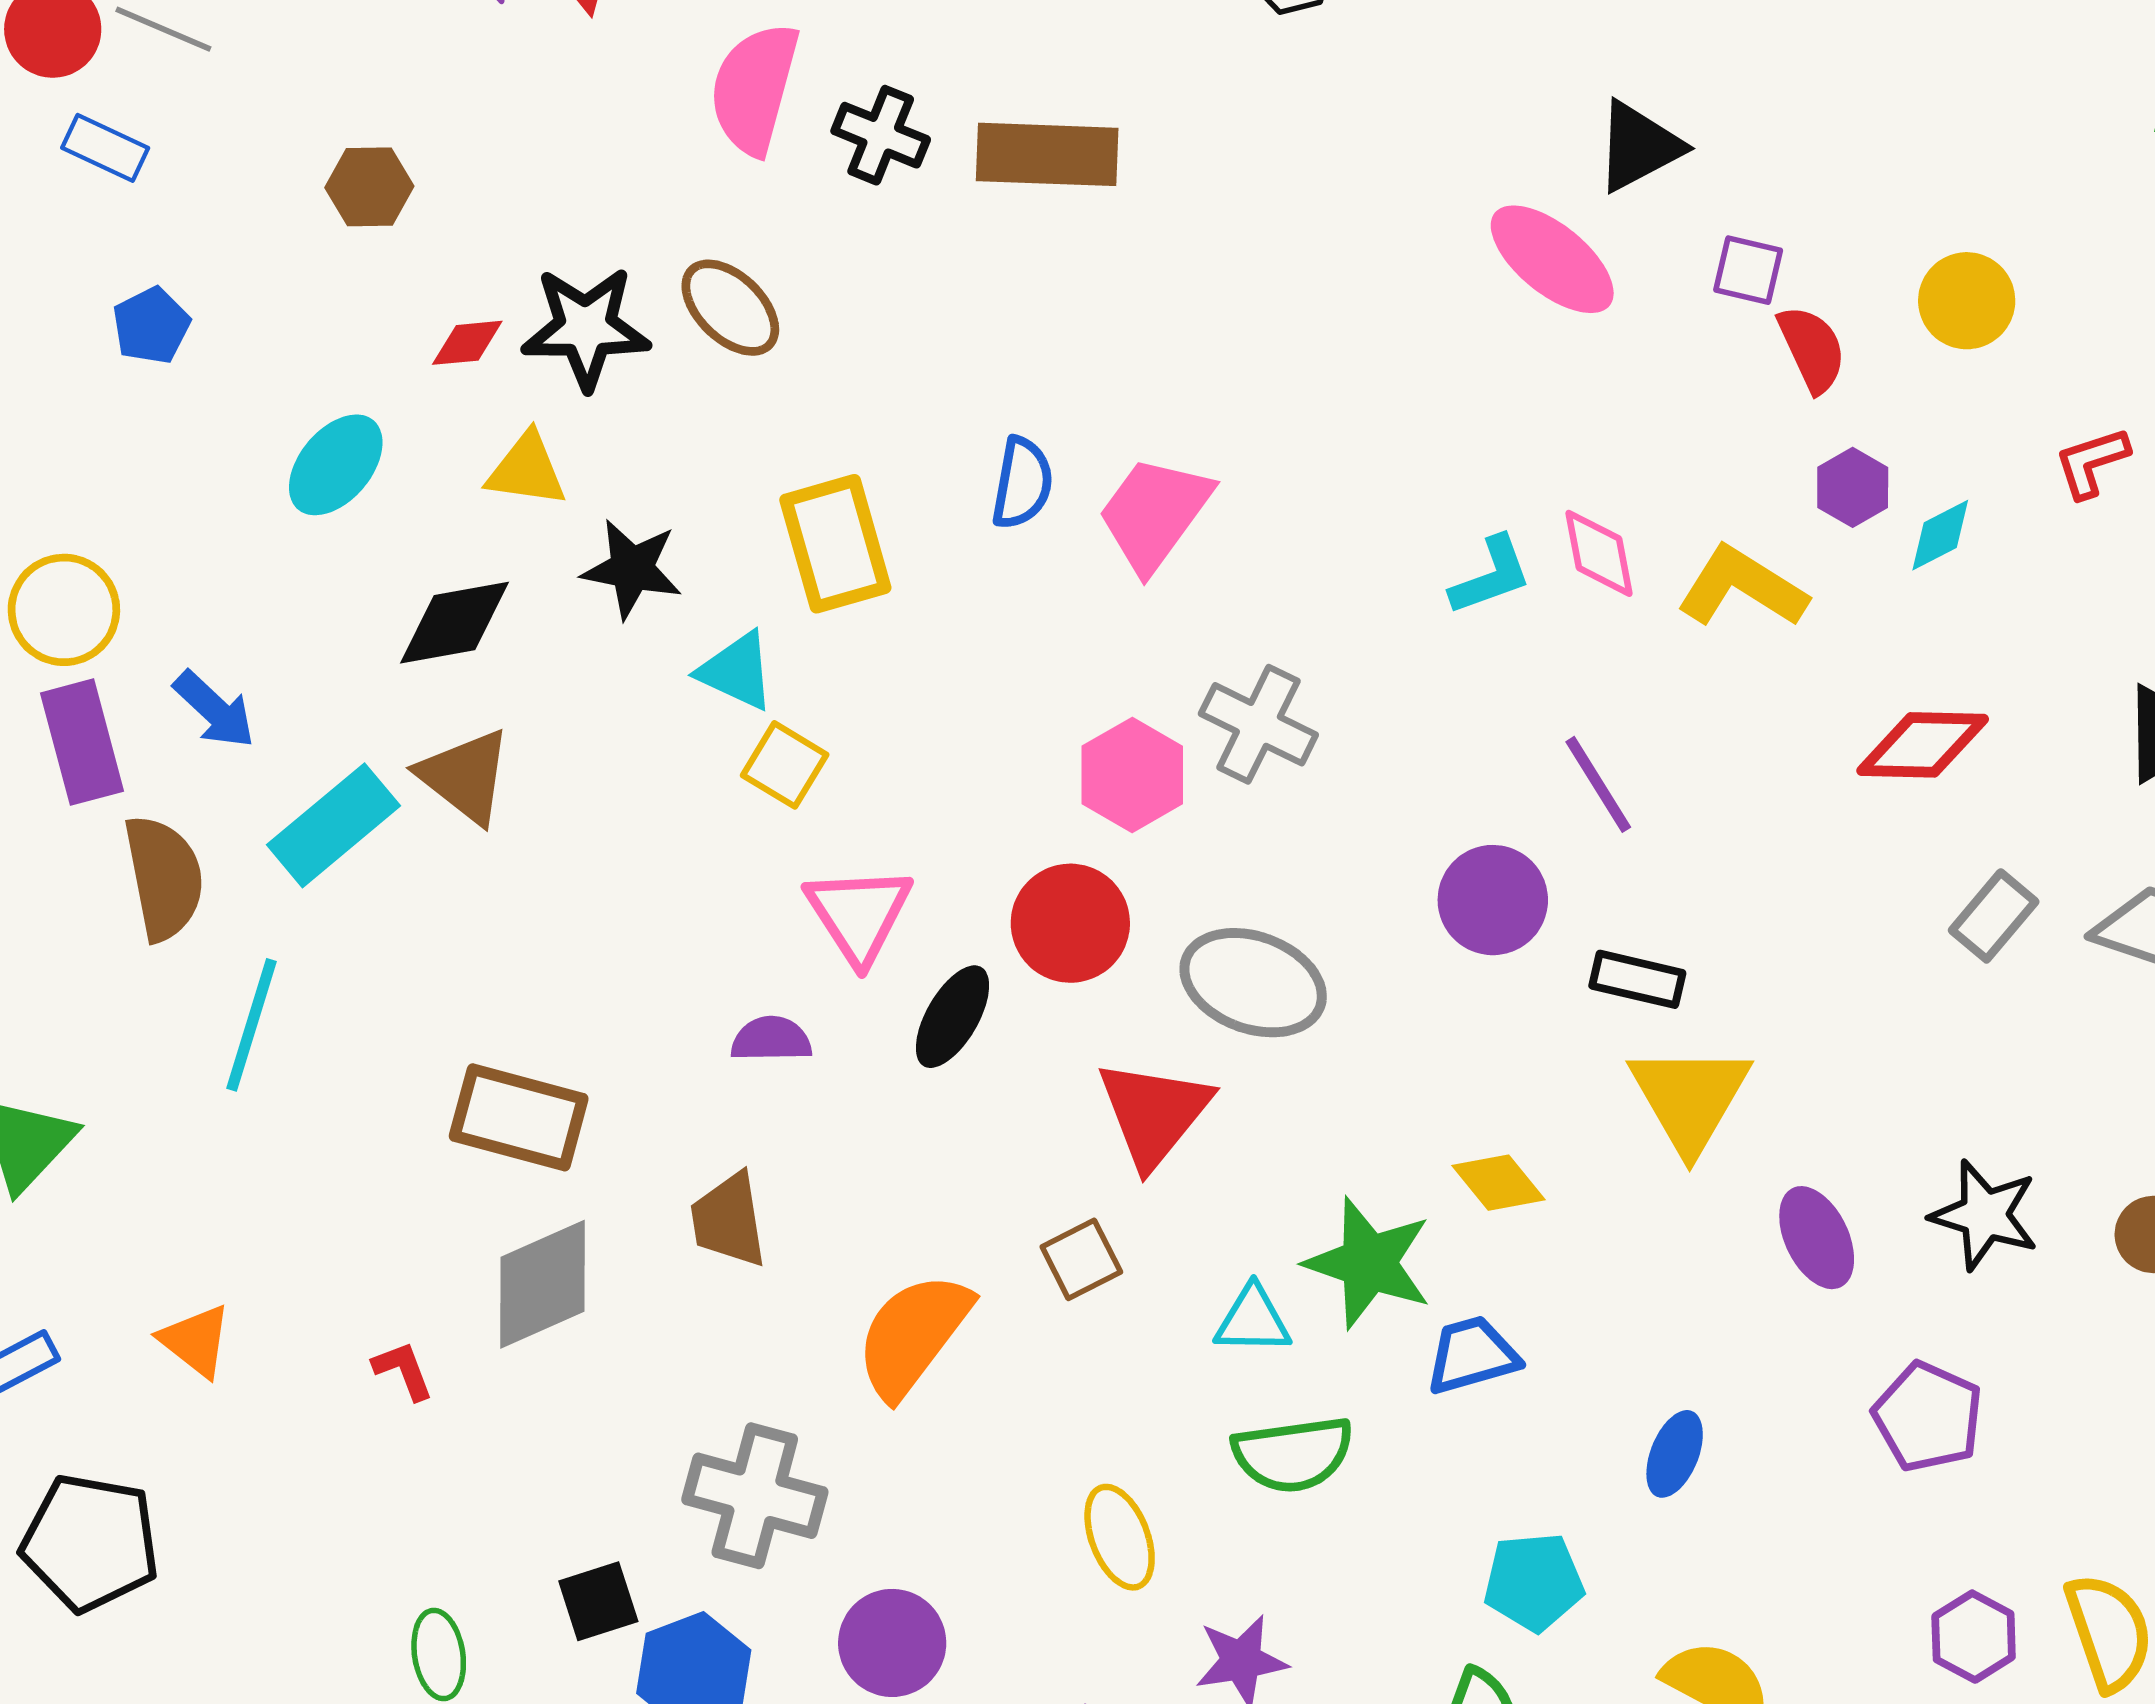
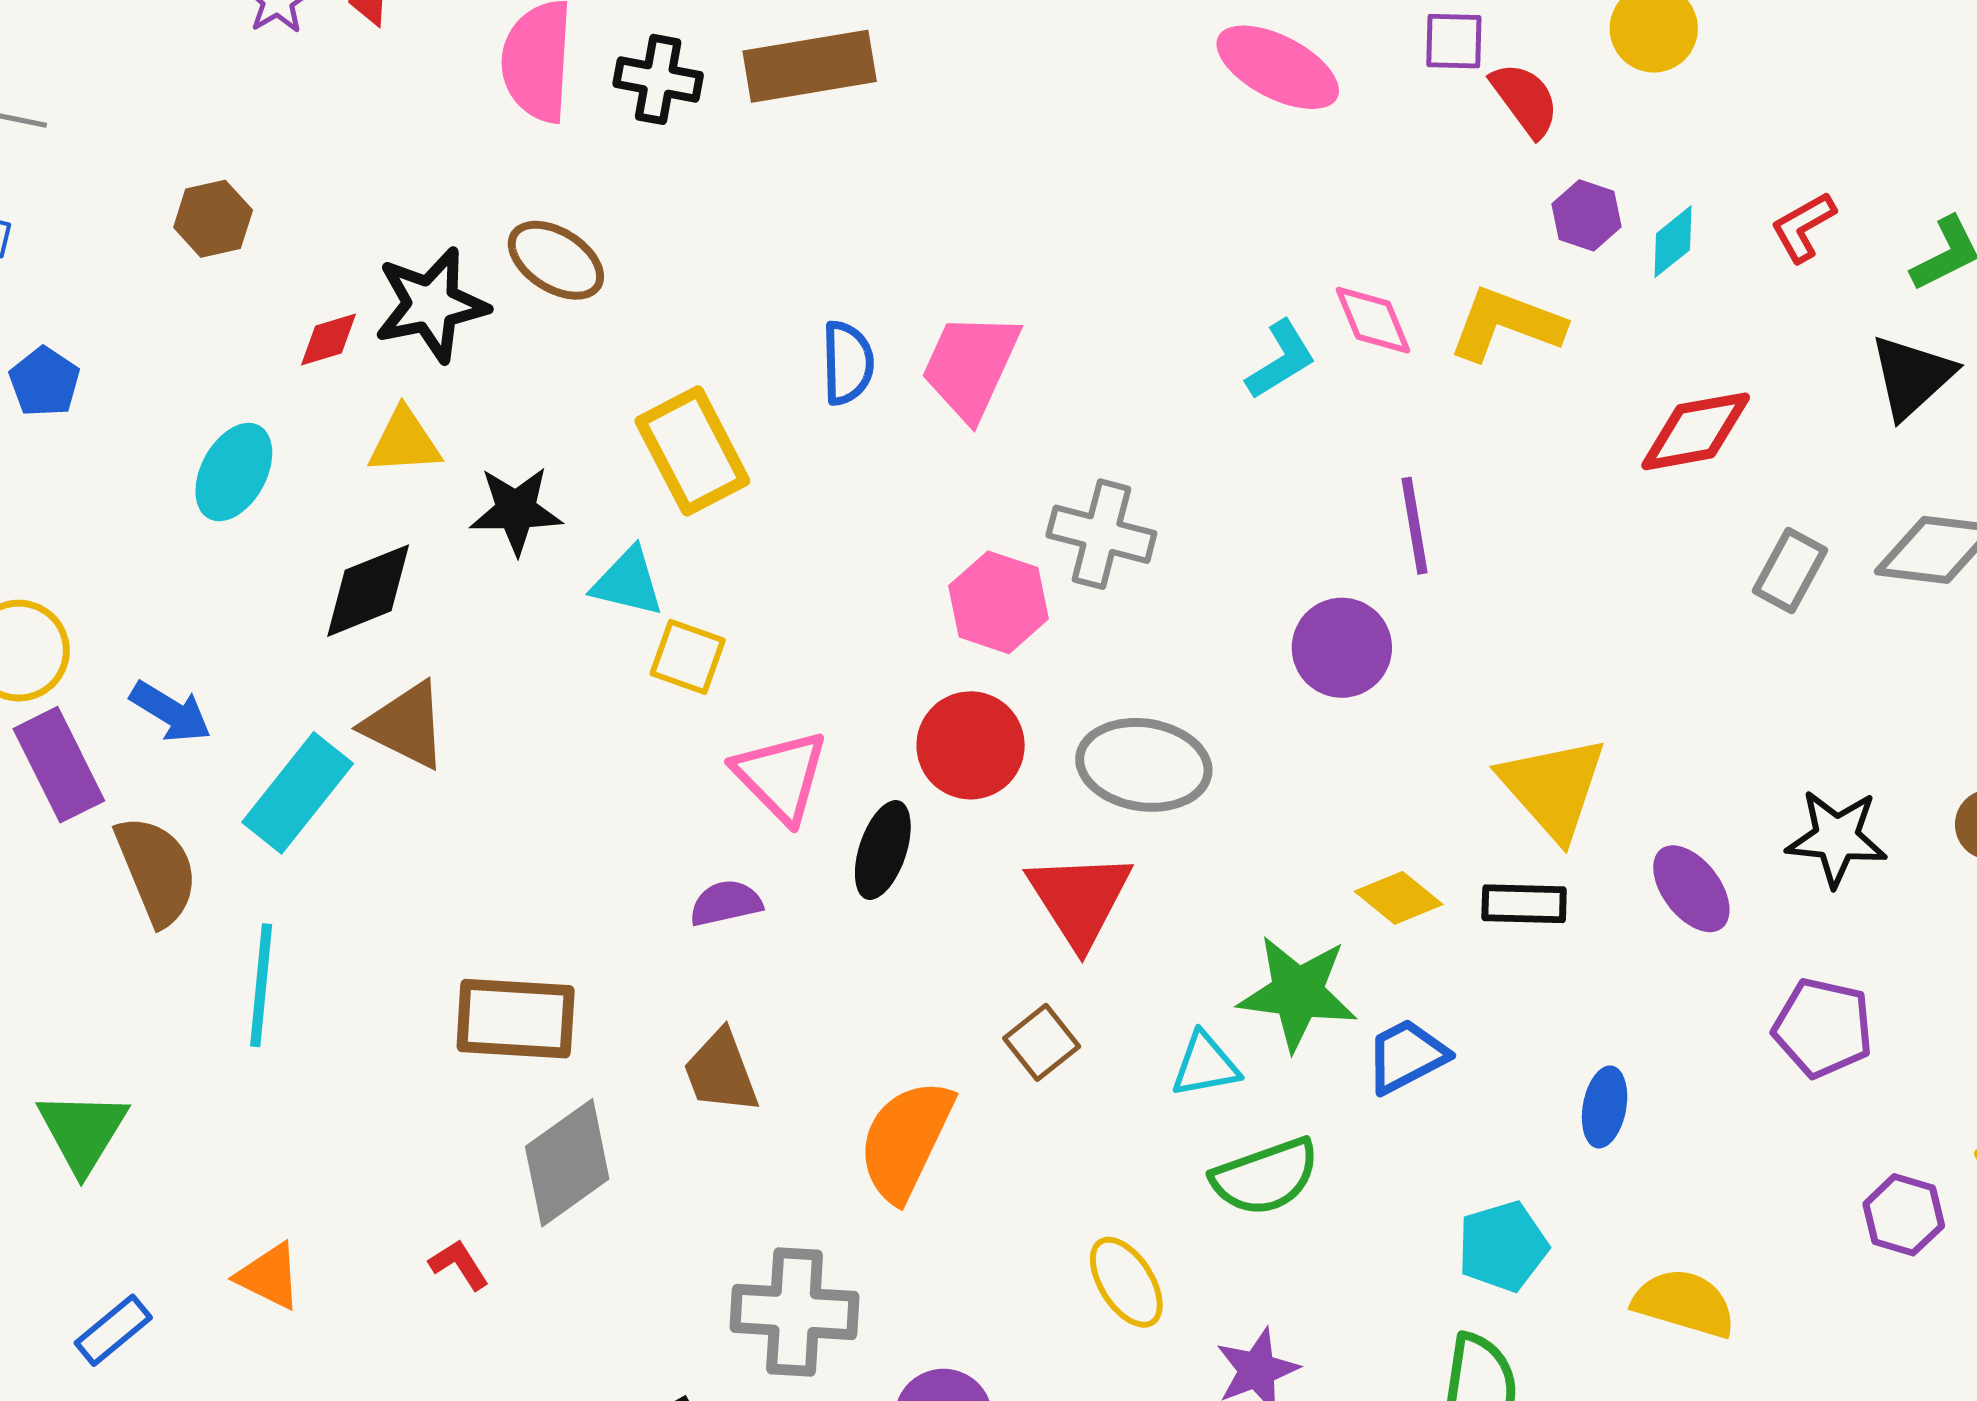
red L-shape: (2092, 462) -> (1803, 227), moved
purple line: (1598, 784) -> (1415, 526), turned 34
black rectangle: (1637, 979) -> (1524, 904), moved

